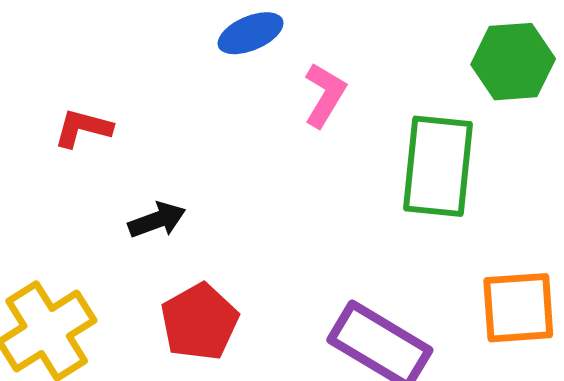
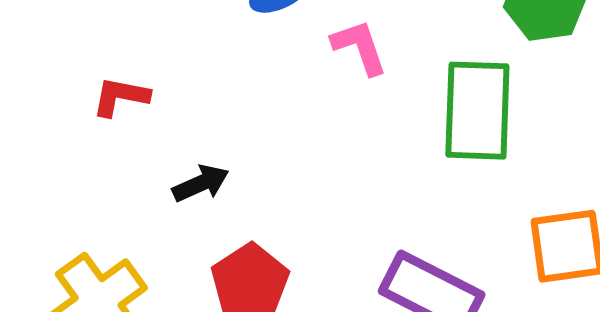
pink L-shape: (325, 95) -> (360, 47), turned -46

